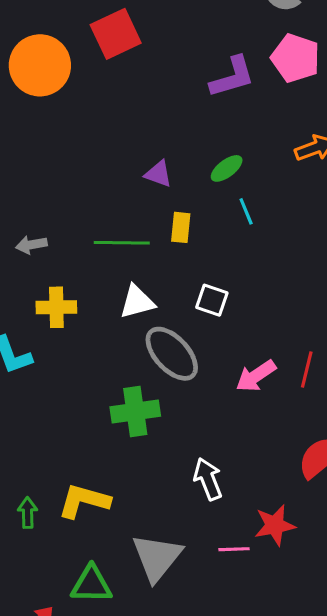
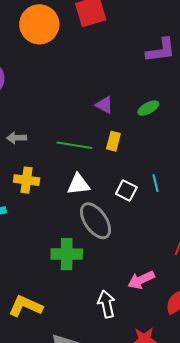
cyan line: (246, 211) -> (155, 183), moved
pink arrow: (256, 376) -> (141, 280), moved

